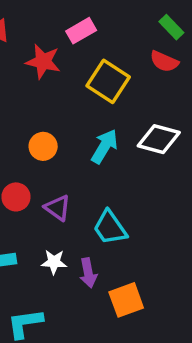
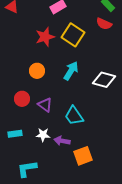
red star: (43, 61) -> (45, 37), moved, turned -30
white diamond: (159, 139) -> (104, 80), moved
purple arrow: (88, 273) -> (62, 141), turned 112

